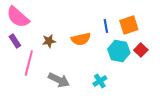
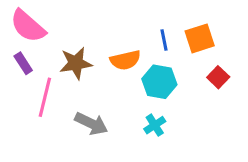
brown star: (49, 41) -> (76, 63), size x1.5
cyan hexagon: (119, 51) -> (159, 82), moved

